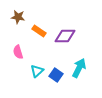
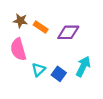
brown star: (18, 17) -> (20, 21), moved
pink semicircle: (18, 52) -> (18, 49), size x1.5

